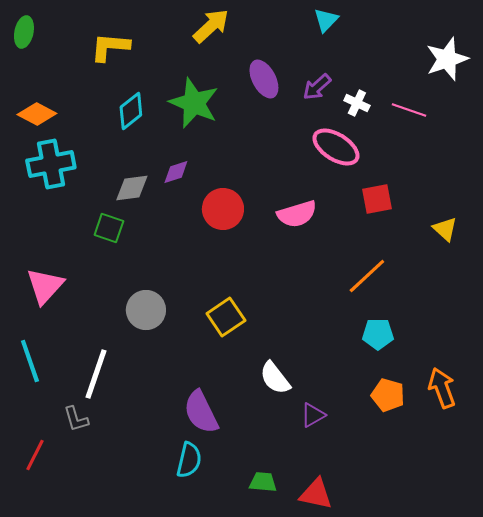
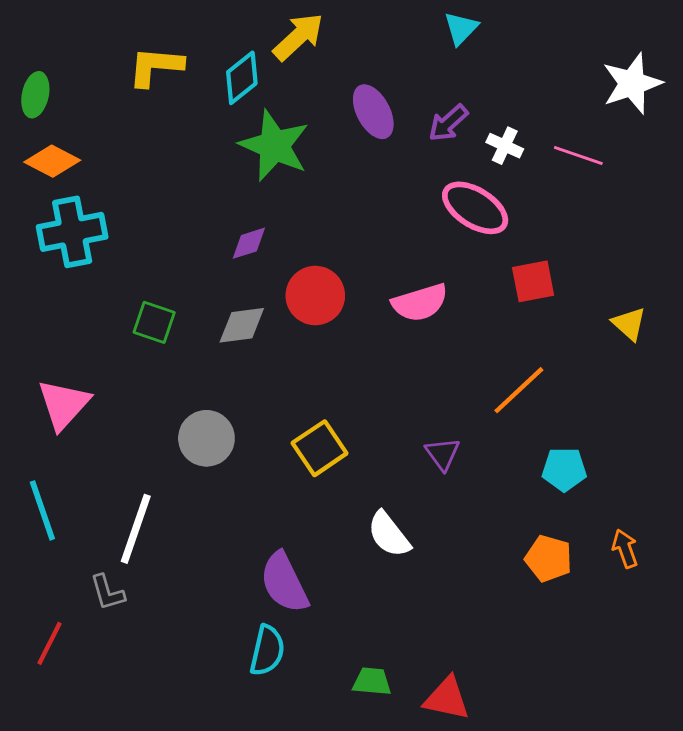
green ellipse: (24, 32) -> (35, 95), moved
cyan diamond: (131, 111) -> (242, 78), moved
gray diamond: (132, 188) -> (242, 325), moved
cyan pentagon: (378, 334) -> (564, 469), moved
orange arrow: (442, 388) -> (625, 549), size x0.7
purple triangle: (313, 415) -> (443, 454), moved, turned -36

